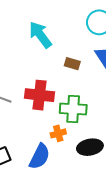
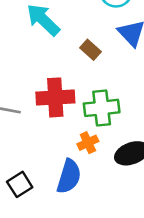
brown rectangle: (72, 64) -> (91, 50), turned 35

